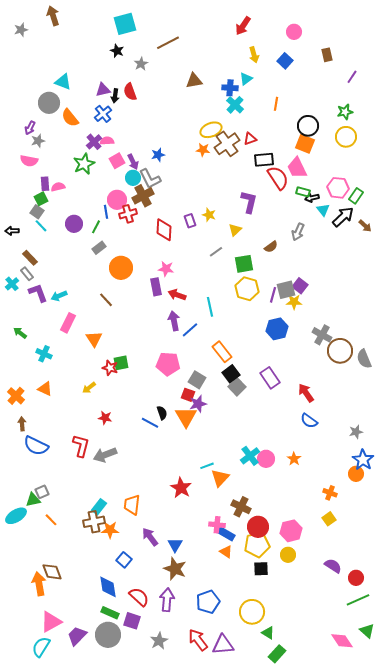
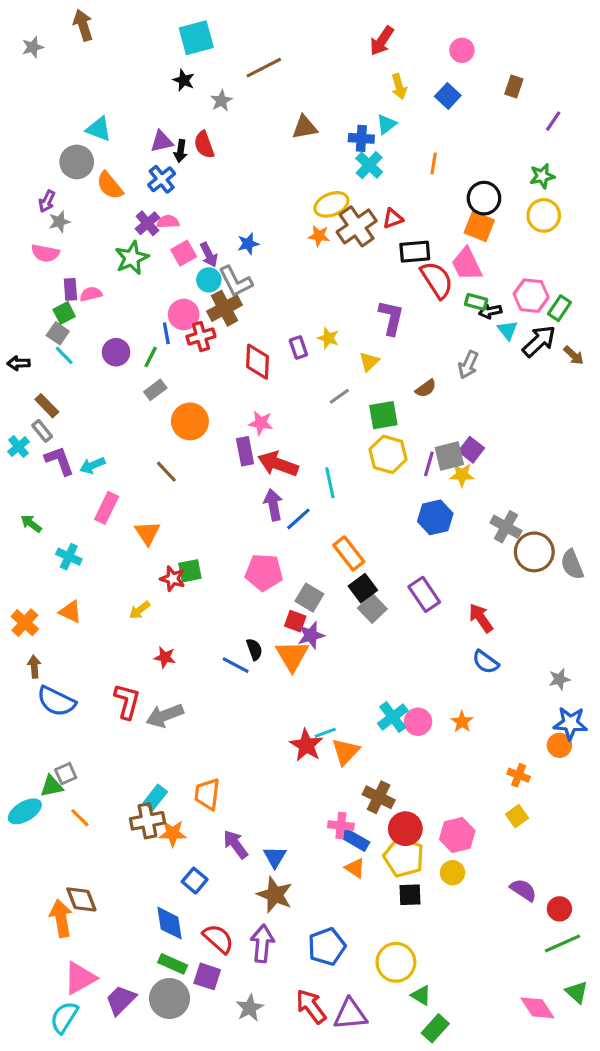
brown rectangle: (327, 55) -> (514, 86), turned 32
red arrow: (177, 295) -> (278, 464), size x1.4
blue star: (363, 460) -> (570, 723), turned -30
red star: (181, 488) -> (306, 745), moved
yellow pentagon: (257, 545) -> (404, 857), turned 30

